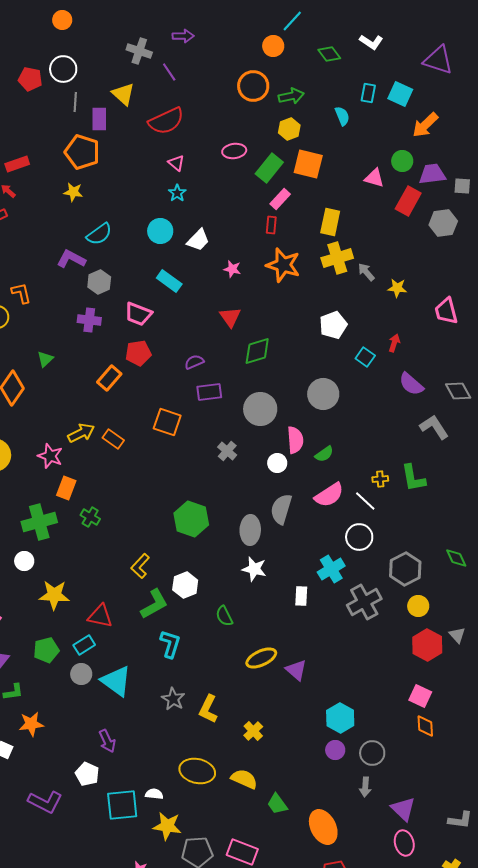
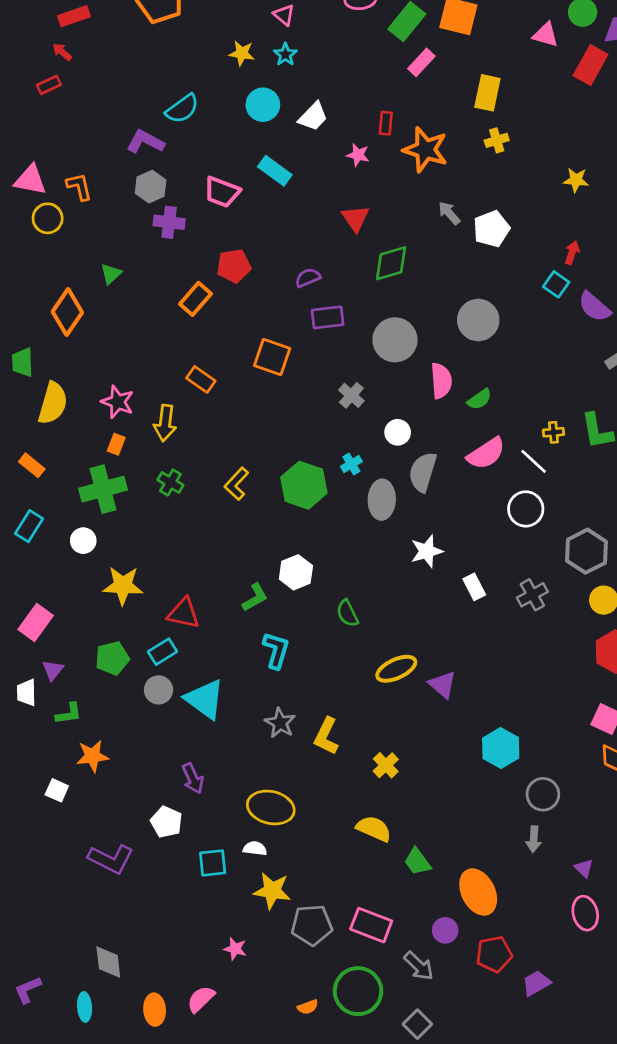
yellow star: (73, 192) -> (242, 53), moved
red rectangle: (271, 225) -> (386, 123), moved
yellow cross: (337, 258) -> (497, 140), size x0.6
gray arrow: (366, 272) -> (449, 213), moved
gray hexagon: (99, 282) -> (151, 187), moved
pink trapezoid: (138, 314) -> (222, 192), moved
cyan square: (365, 357) -> (556, 284), moved
yellow arrow: (81, 433) -> (165, 423), moved, turned 124
white circle: (277, 463) -> (398, 432), moved
orange rectangle: (66, 488) -> (116, 444), moved, size x0.7
yellow L-shape: (140, 566) -> (236, 484), moved
white star: (254, 569) -> (427, 551), moved, turned -30
cyan cross: (331, 569) -> (351, 464), moved, size x0.6
white rectangle: (301, 596) -> (474, 587), moved, turned -30
gray cross: (364, 602) -> (532, 595), size x0.7
green L-shape: (154, 604) -> (255, 597), size x0.7
purple circle: (335, 750) -> (445, 930), moved
yellow ellipse: (197, 771) -> (271, 807), moved
cyan square: (122, 805) -> (213, 863), size x0.7
purple triangle: (403, 809) -> (584, 868), size x0.6

